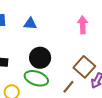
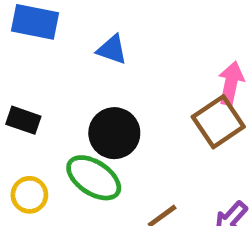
brown square: (84, 67) -> (218, 122), moved

